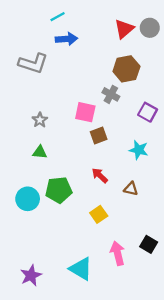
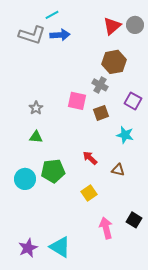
gray L-shape: (33, 63) -> (32, 35), moved
brown square: (99, 135) -> (101, 113), moved
cyan triangle: (81, 269) -> (60, 247), moved

